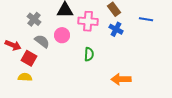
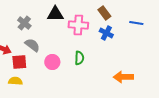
pink circle: (62, 35) -> (52, 62), moved
red square: (29, 58) -> (19, 62), turned -35
orange arrow: (121, 79) -> (123, 77), moved

